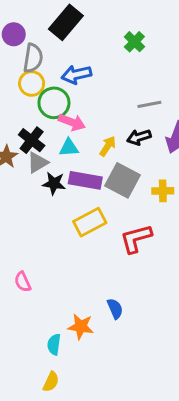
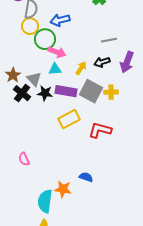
black cross: (32, 140) -> (22, 93), moved
gray triangle: (38, 163) -> (34, 79), turned -42
yellow cross: (163, 191) -> (111, 92), moved
red L-shape: (136, 239) -> (100, 130), turned 30
blue semicircle: (115, 309) -> (86, 177), turned -48
cyan semicircle: (54, 344) -> (45, 201), size x1.6

